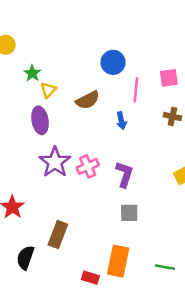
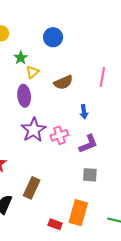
blue circle: (113, 62) -> (53, 37), moved
blue arrow: (121, 121) -> (84, 112), moved
purple L-shape: (124, 174) -> (88, 144), turned 45

